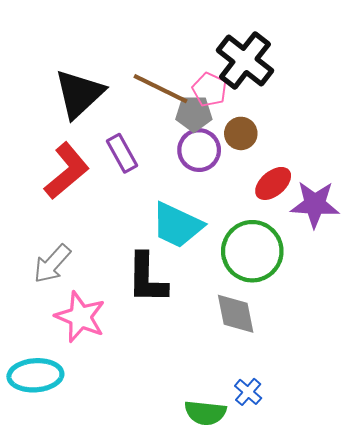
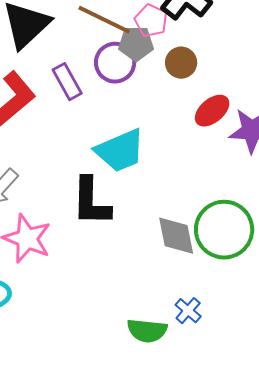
purple circle: (199, 150) -> (115, 63), moved
cyan trapezoid: (177, 225) -> (120, 151), turned -48
green circle: (252, 251) -> (224, 230), moved

